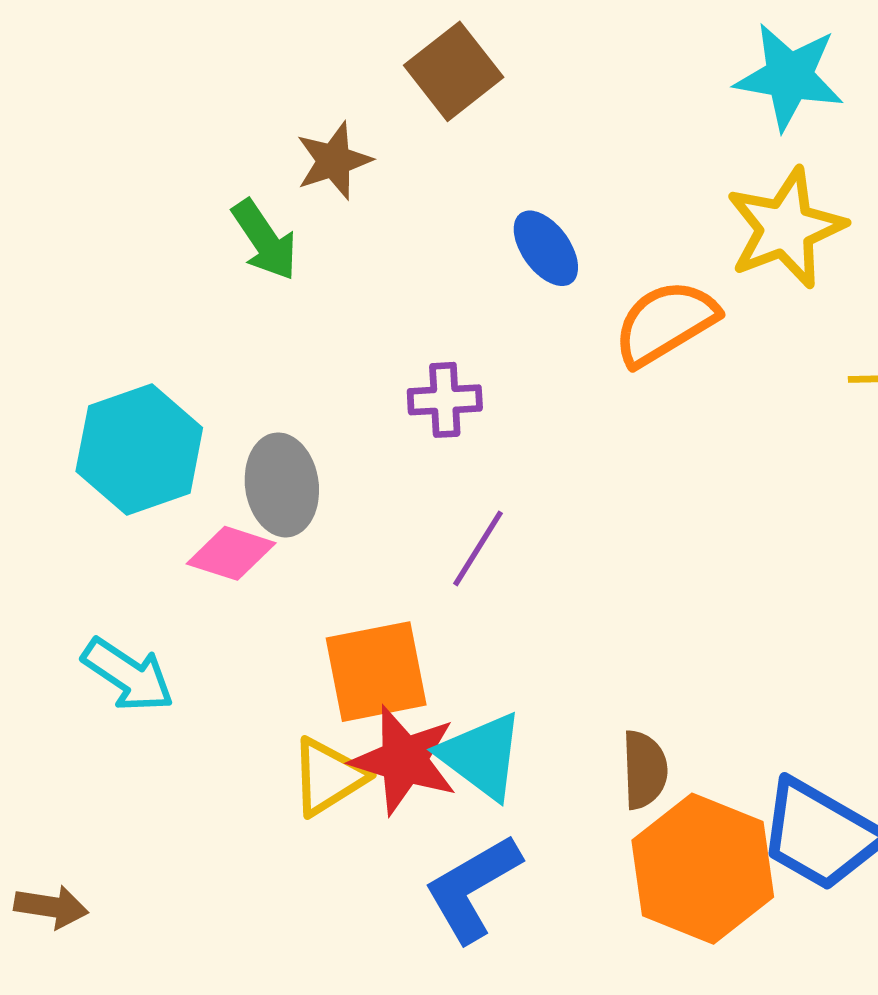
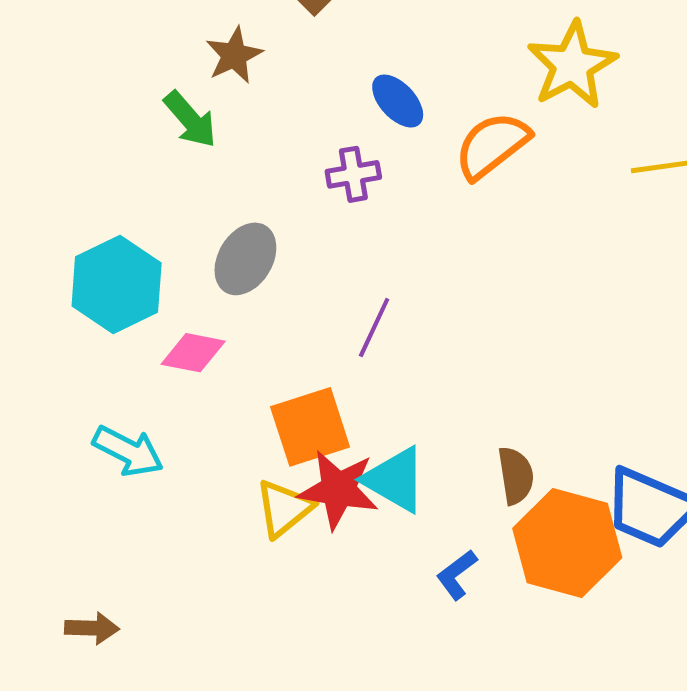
purple cross: (445, 400) -> (353, 174), moved
gray ellipse: (282, 485) -> (245, 259), moved, turned 46
blue L-shape: (472, 888) -> (457, 575), moved, size x0.6

